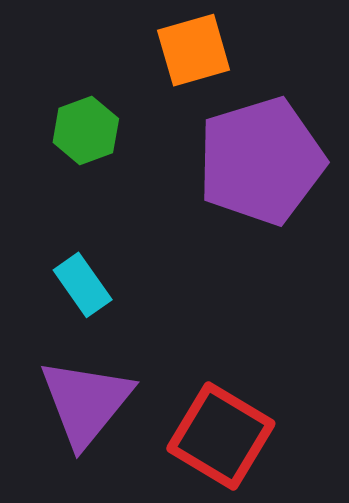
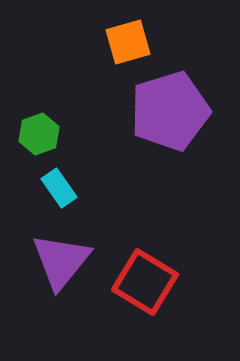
green hexagon: (86, 131) -> (39, 134), moved

